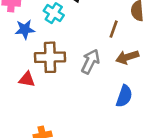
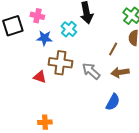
gray arrow: (90, 61) -> (91, 71), turned -84

